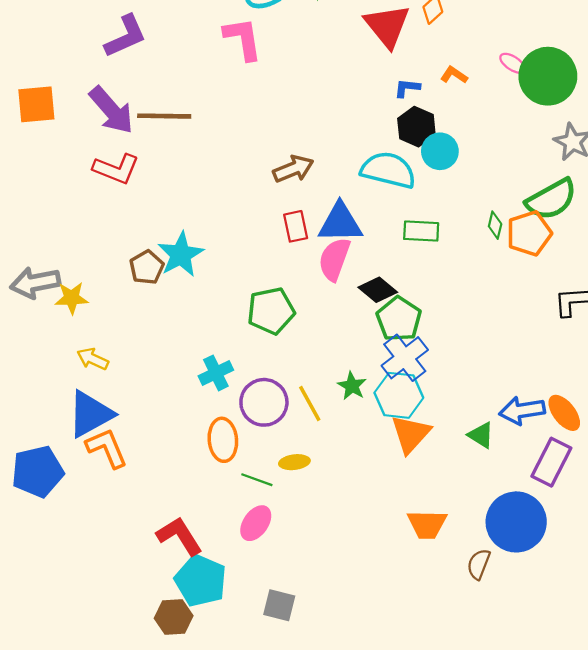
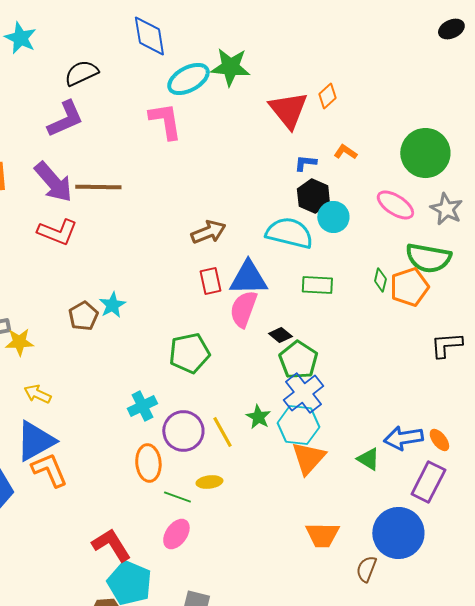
pink ellipse: (513, 63) -> (395, 205), moved, size x1.6
green semicircle: (551, 199) -> (428, 258), turned 39
cyan star: (181, 254) -> (112, 305), size x0.7
black diamond: (378, 290) -> (280, 335), size x0.7
orange ellipse: (564, 413) -> (439, 440), size x0.7

